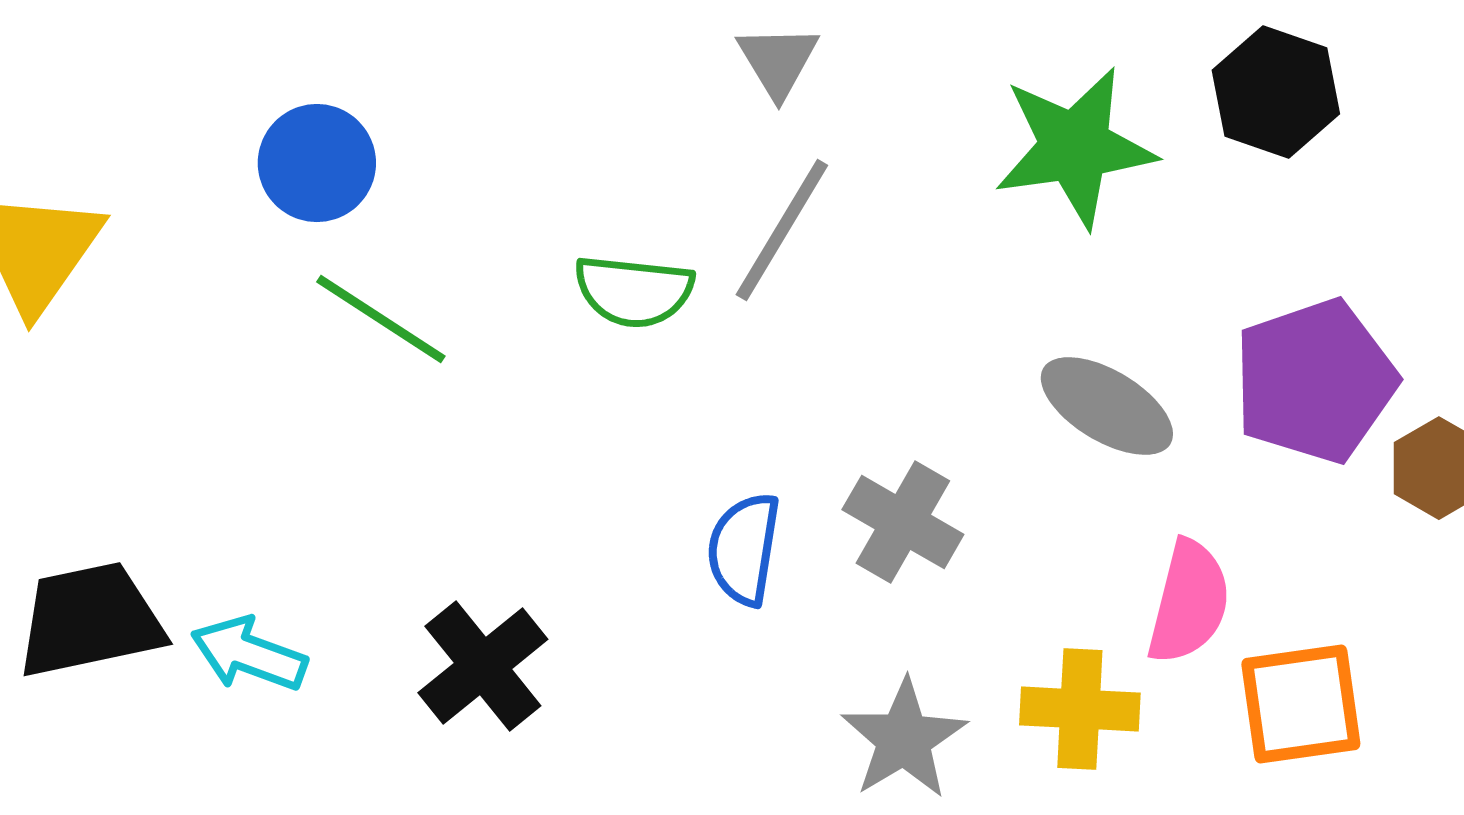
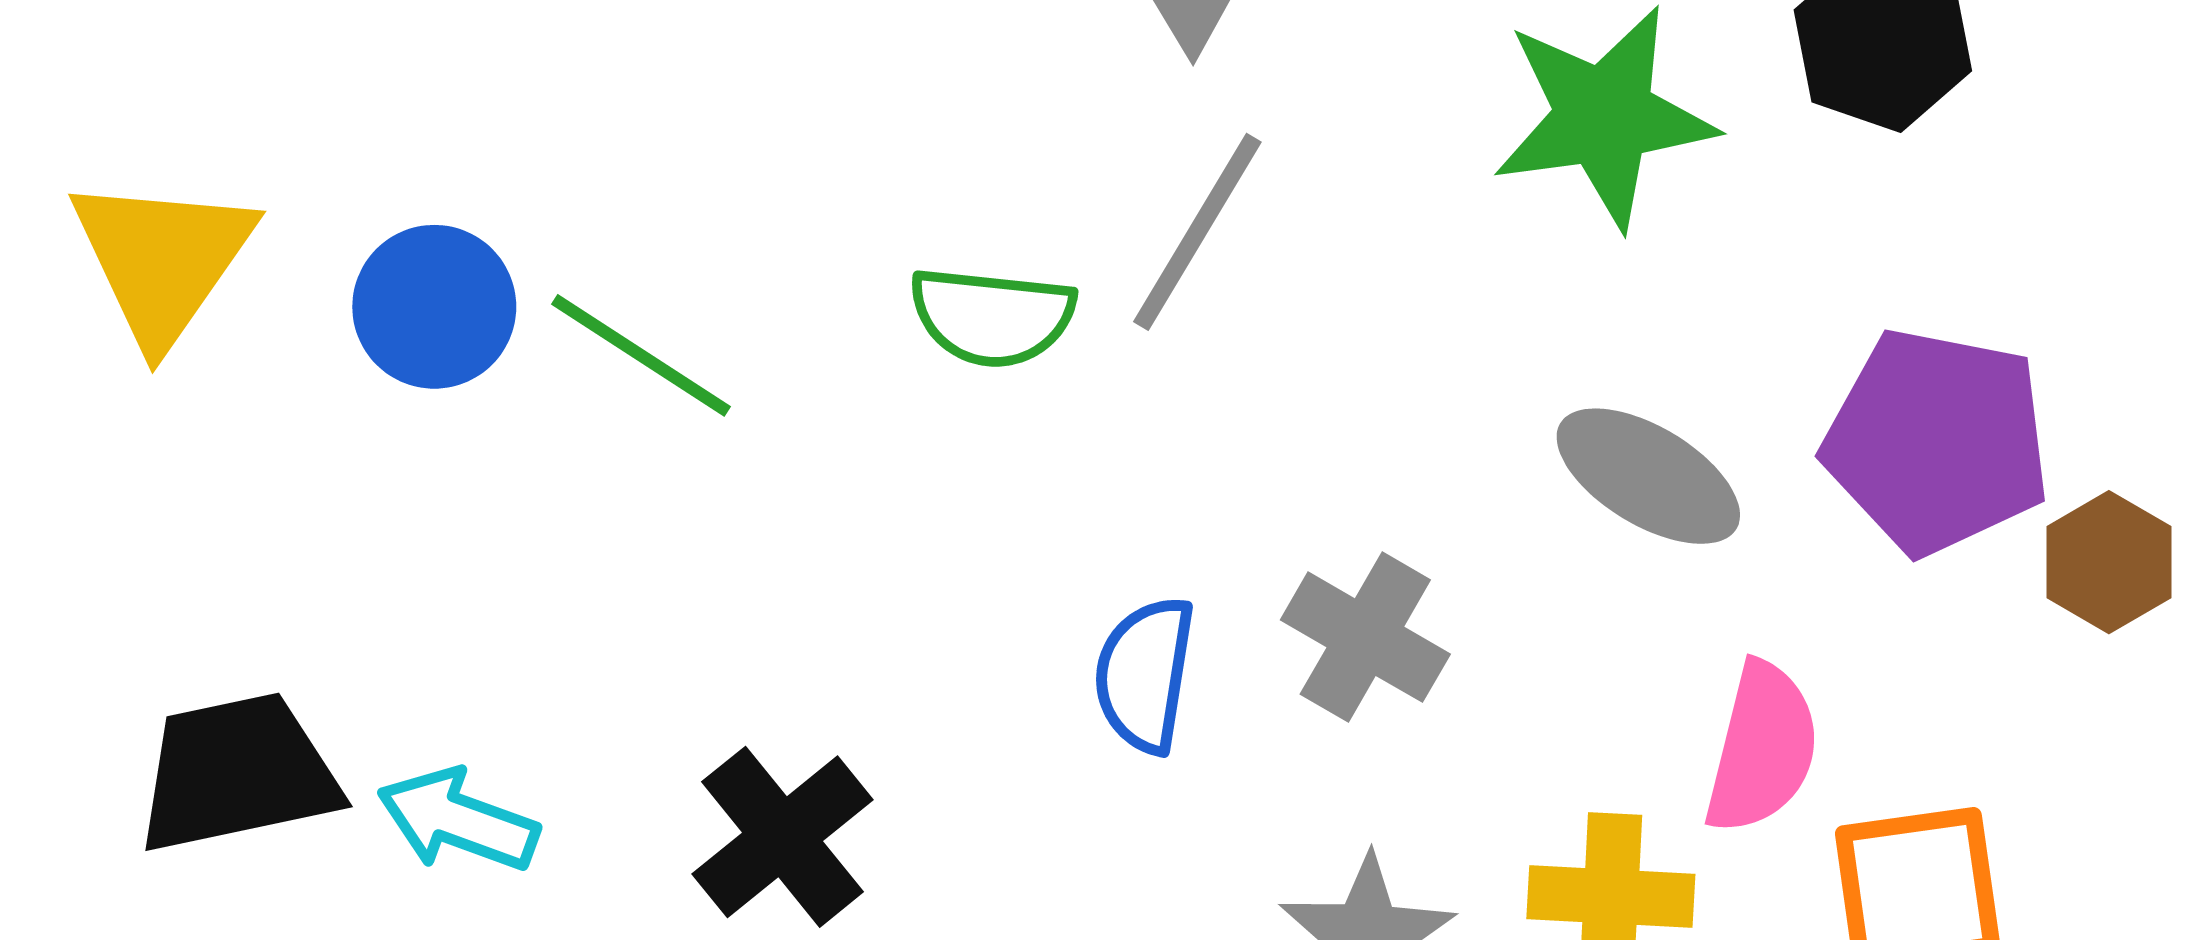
blue circle: (317, 163) -> (434, 307), moved
purple pentagon: (1315, 381) -> (1937, 441), turned 30

